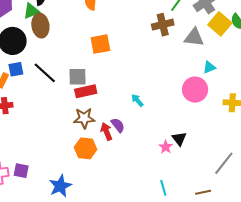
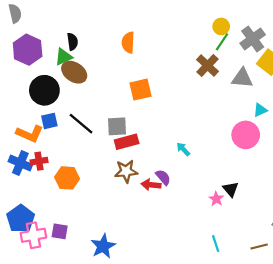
brown cross: (163, 25) -> (207, 66), turned -30
brown ellipse: (40, 26) -> (74, 72), turned -45
red arrow: (106, 132) -> (151, 185), turned -60
orange hexagon: (85, 148) -> (67, 178), moved

